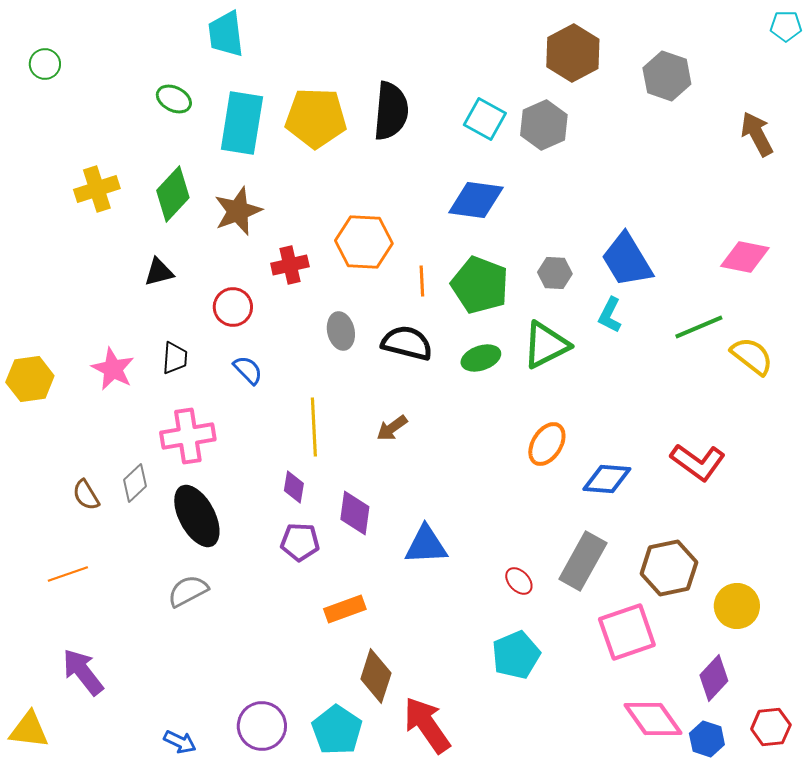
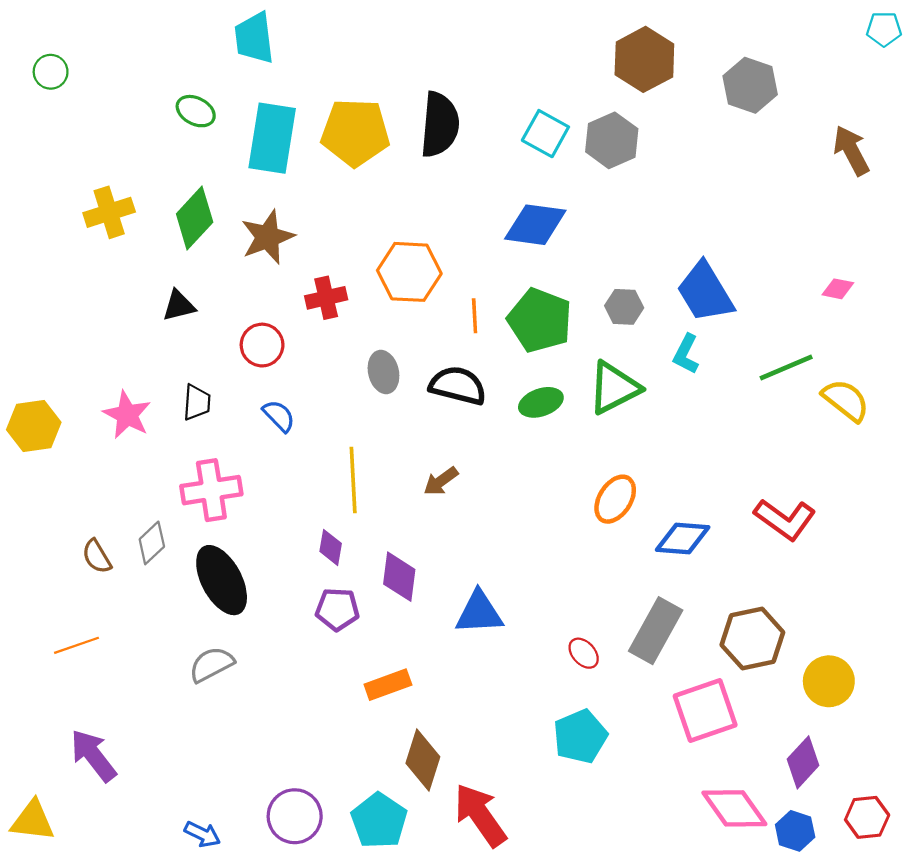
pink diamond: (745, 257) -> (838, 289), size x0.6

